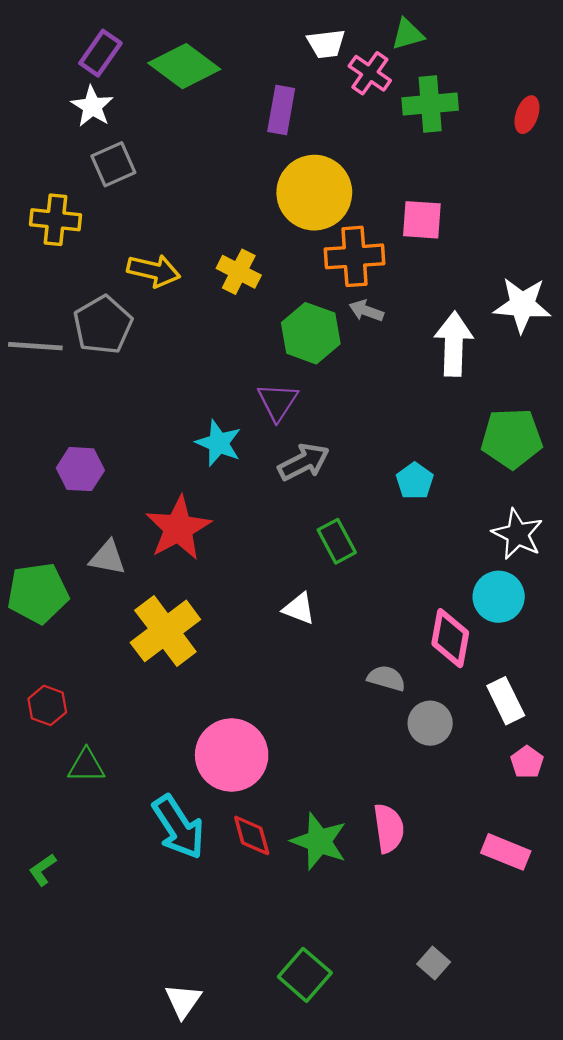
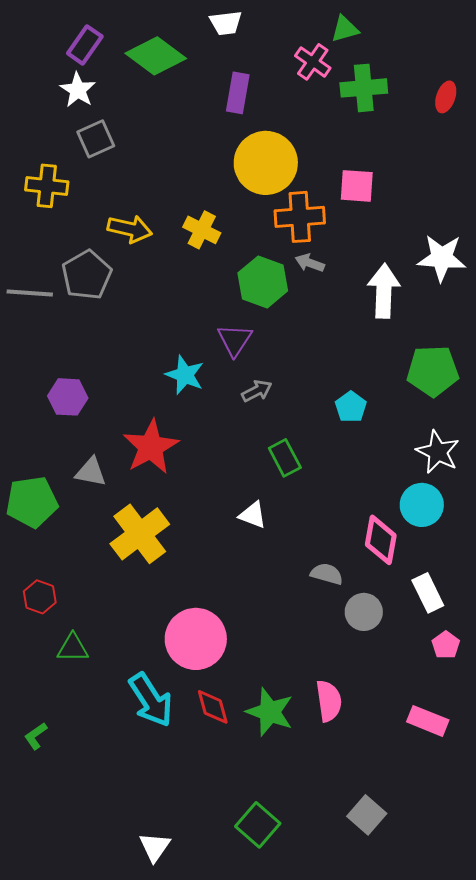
white trapezoid: (326, 44) -> (226, 23), moved
gray arrow: (304, 462) -> (257, 391), size x0.7
gray square: (434, 963) -> (367, 815), size x1.4

